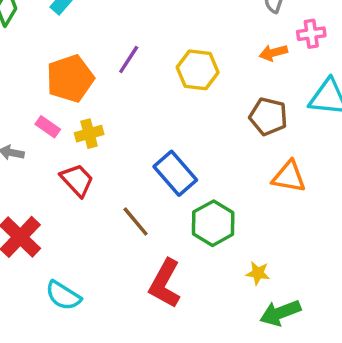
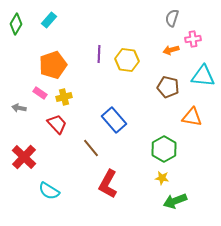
purple line: (129, 60) -> (99, 54), moved, turned -30
orange triangle: (289, 177) -> (192, 117), moved
green hexagon: (213, 223) -> (164, 149), moved

